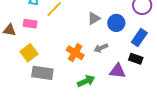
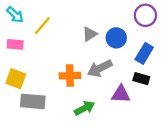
gray arrow: (101, 48) -> (100, 68), size x1.5
yellow square: (29, 53) -> (16, 79), turned -30
orange cross: (75, 53) -> (70, 76), turned -30

